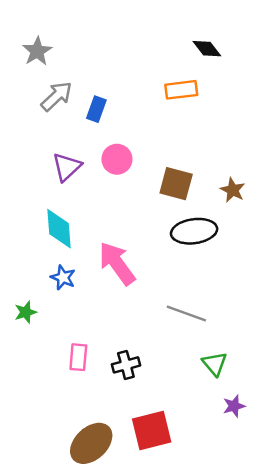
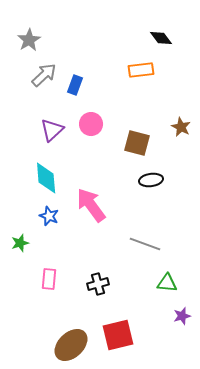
brown star: (233, 190) -> (181, 127), moved
black ellipse: (194, 231) -> (151, 180), size x0.7
pink rectangle: (78, 357) -> (49, 279), moved
green triangle: (215, 364) -> (167, 283), turned -45

